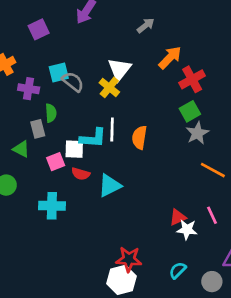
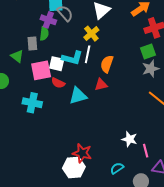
yellow cross: (109, 87) -> (91, 34), moved
purple cross: (29, 89) -> (48, 20), moved
pink square: (56, 162) -> (41, 70), size x1.5
pink line: (212, 215) -> (146, 151), moved
red triangle: (178, 217) -> (101, 85), moved

